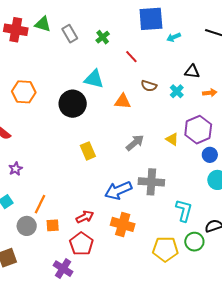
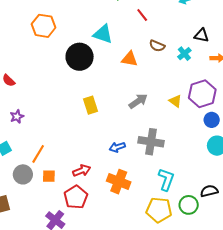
orange hexagon: (24, 92) -> (44, 26), moved
blue arrow: (118, 190) -> (117, 147), size x0.6
cyan L-shape: (184, 210) -> (166, 179), moved

